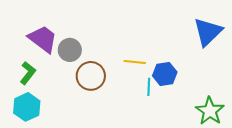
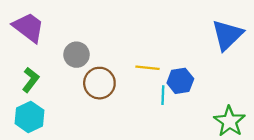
purple trapezoid: (43, 39) -> (28, 27), moved

